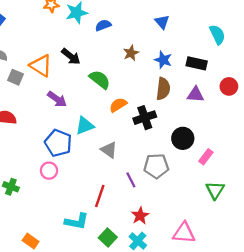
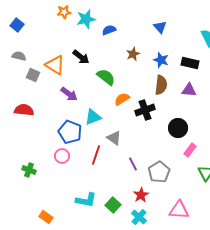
pink rectangle: (206, 157) -> (190, 150), moved
gray pentagon: (156, 166) -> (159, 172), moved, turned -30
red line: (100, 196) -> (96, 155), moved
green square: (108, 238) -> (113, 205), moved

